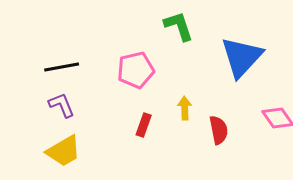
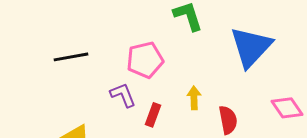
purple L-shape: (62, 105) -> (123, 95), moved

